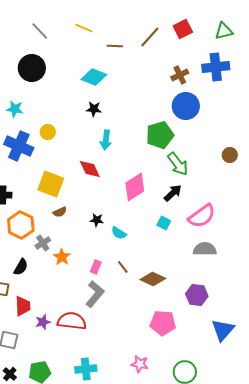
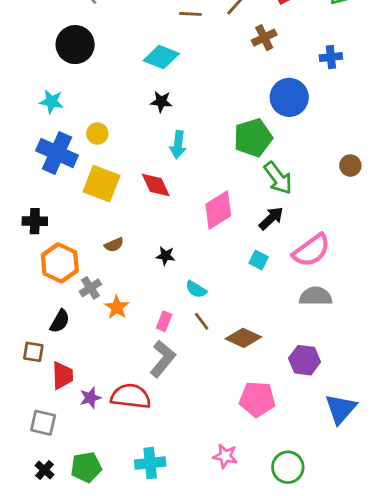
blue cross: (216, 67) -> (331, 57), moved, size x0.6
brown cross: (180, 75) -> (264, 38), moved
yellow square: (51, 184) -> (102, 184), moved
cyan semicircle: (119, 233) -> (196, 289), moved

